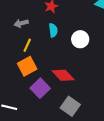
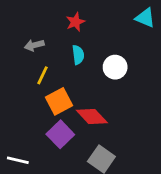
orange square: (27, 66) -> (59, 101), moved

